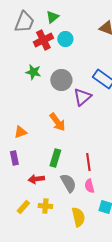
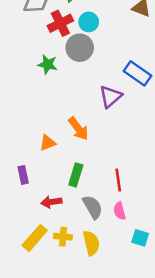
gray circle: (61, 80) -> (80, 48), moved
orange triangle: (20, 132) -> (48, 143), moved
yellow rectangle: (23, 207) -> (35, 238), size x1.5
yellow semicircle: (78, 217) -> (91, 243), moved

